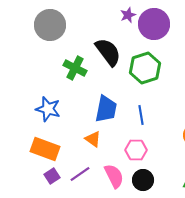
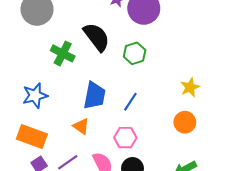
green hexagon: (145, 68) -> (135, 53), size x0.7
blue star: (48, 109) -> (35, 96), turned -30
blue line: (141, 115) -> (130, 102), turned 42

